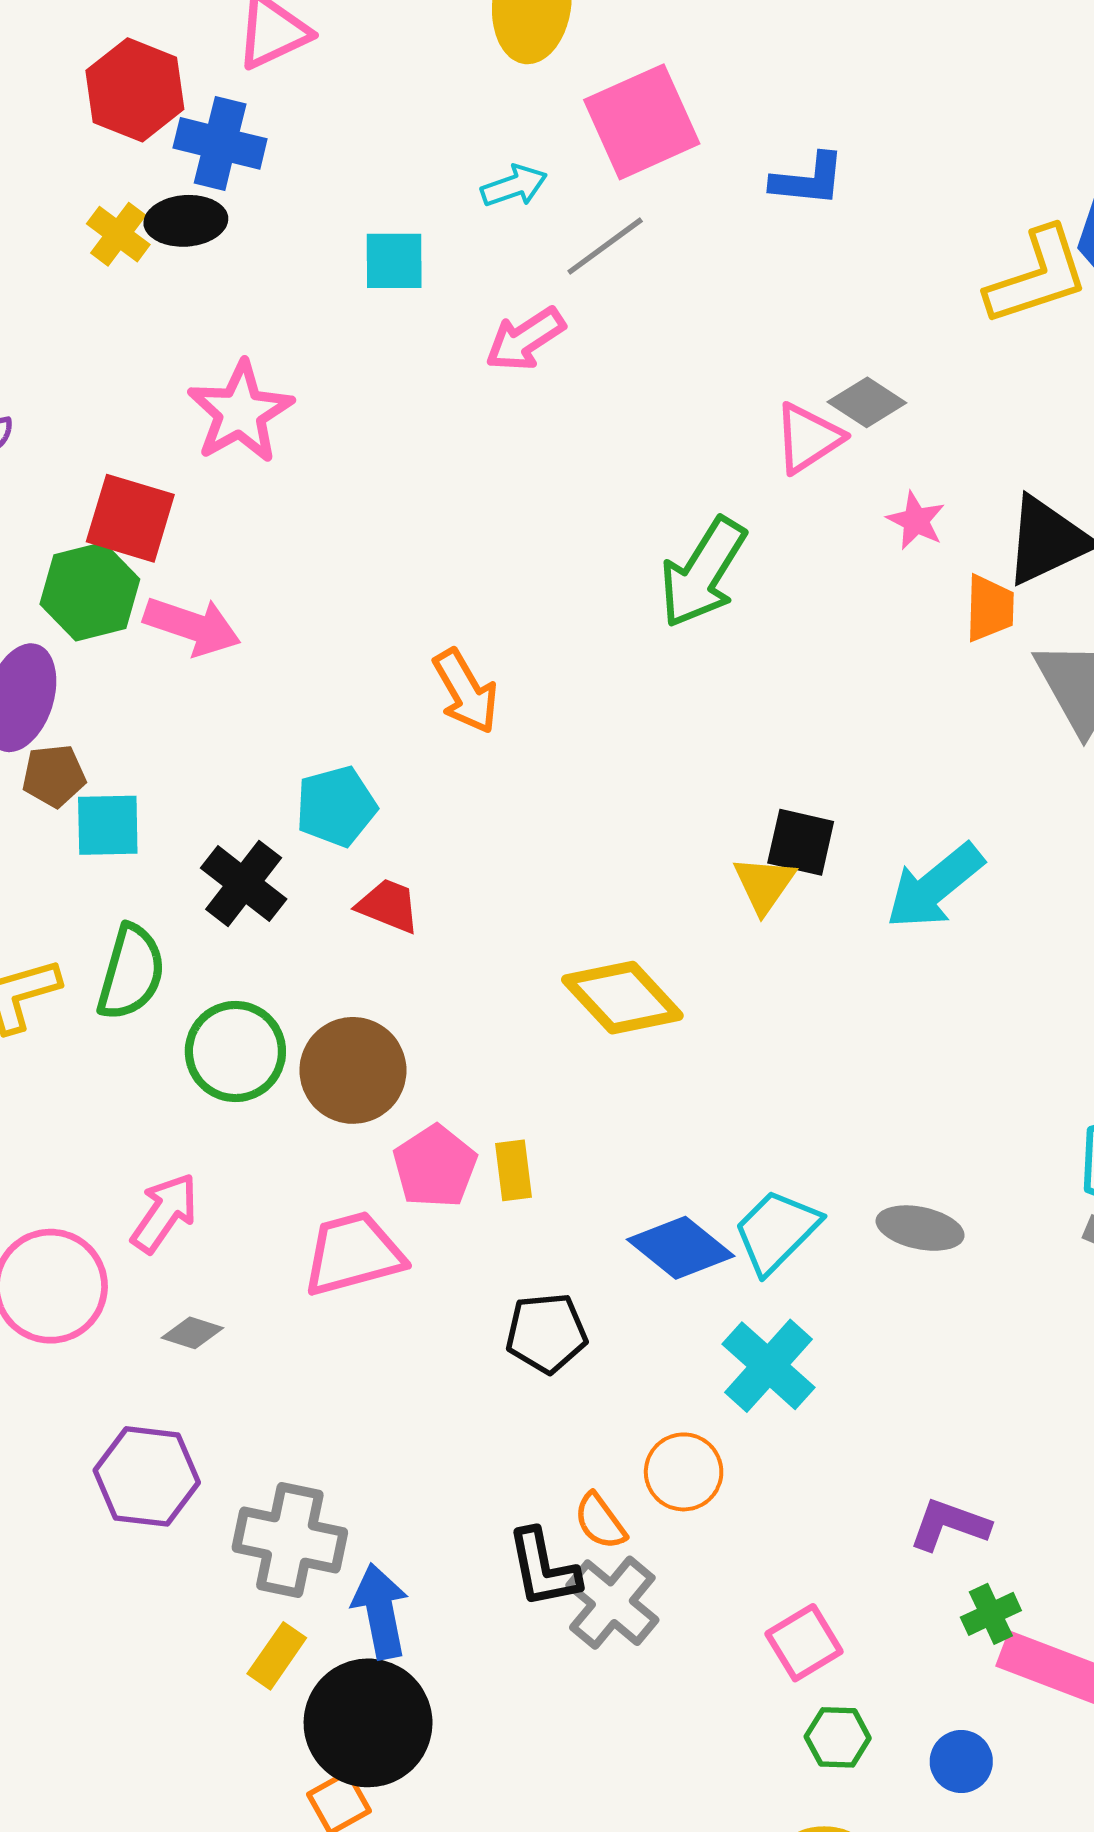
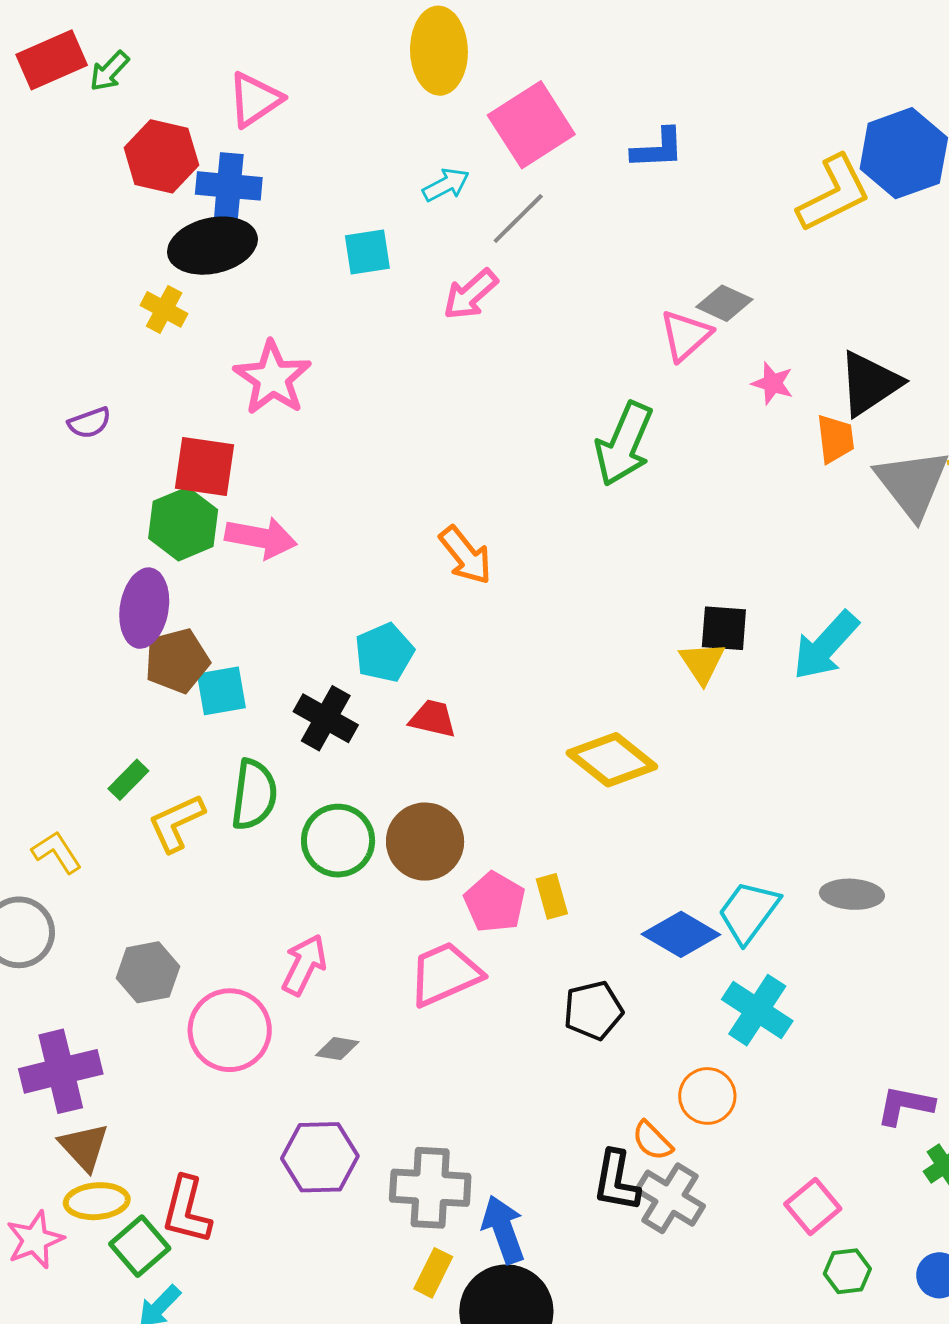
black ellipse: (186, 221) -> (212, 246), size x1.5
yellow cross: (118, 234) -> (164, 309), moved
brown pentagon: (54, 776) -> (177, 661), size x1.4
black L-shape: (543, 1568) -> (616, 1181), turned 30

